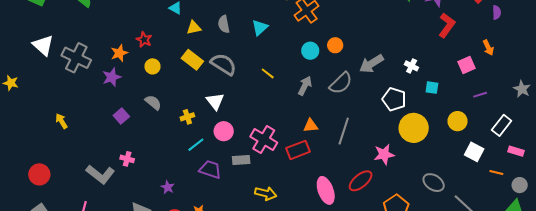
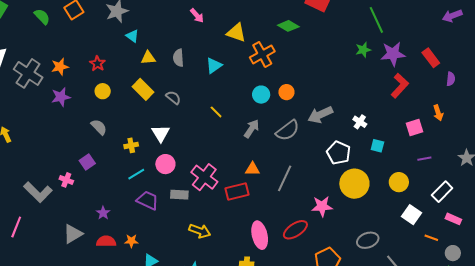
orange star: (119, 53) -> (60, 67), moved
gray semicircle: (223, 64) -> (173, 98), size x0.6
purple square: (121, 116) -> (87, 162), moved
gray ellipse: (434, 183) -> (368, 240), turned -60

